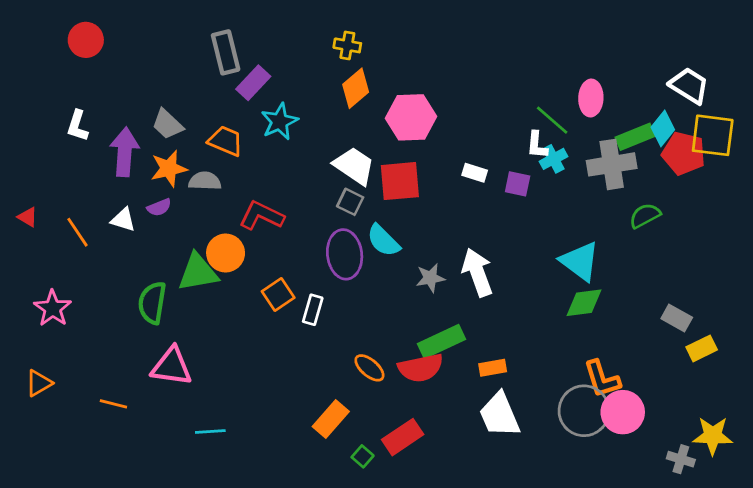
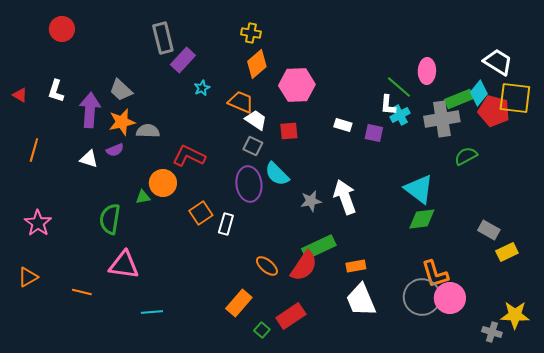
cyan star: (280, 122) -> (202, 88), size x0.6
orange trapezoid: (226, 141) -> (241, 102), moved
white trapezoid: (354, 166) -> (256, 120), size x0.7
red square: (400, 181) -> (289, 131), size x0.6
red triangle: (28, 217) -> (20, 95), moved
orange line: (77, 232) -> (34, 150), moved, turned 50
green triangle: (198, 272) -> (143, 197), size x0.5
red semicircle: (421, 368) -> (304, 266), turned -44

